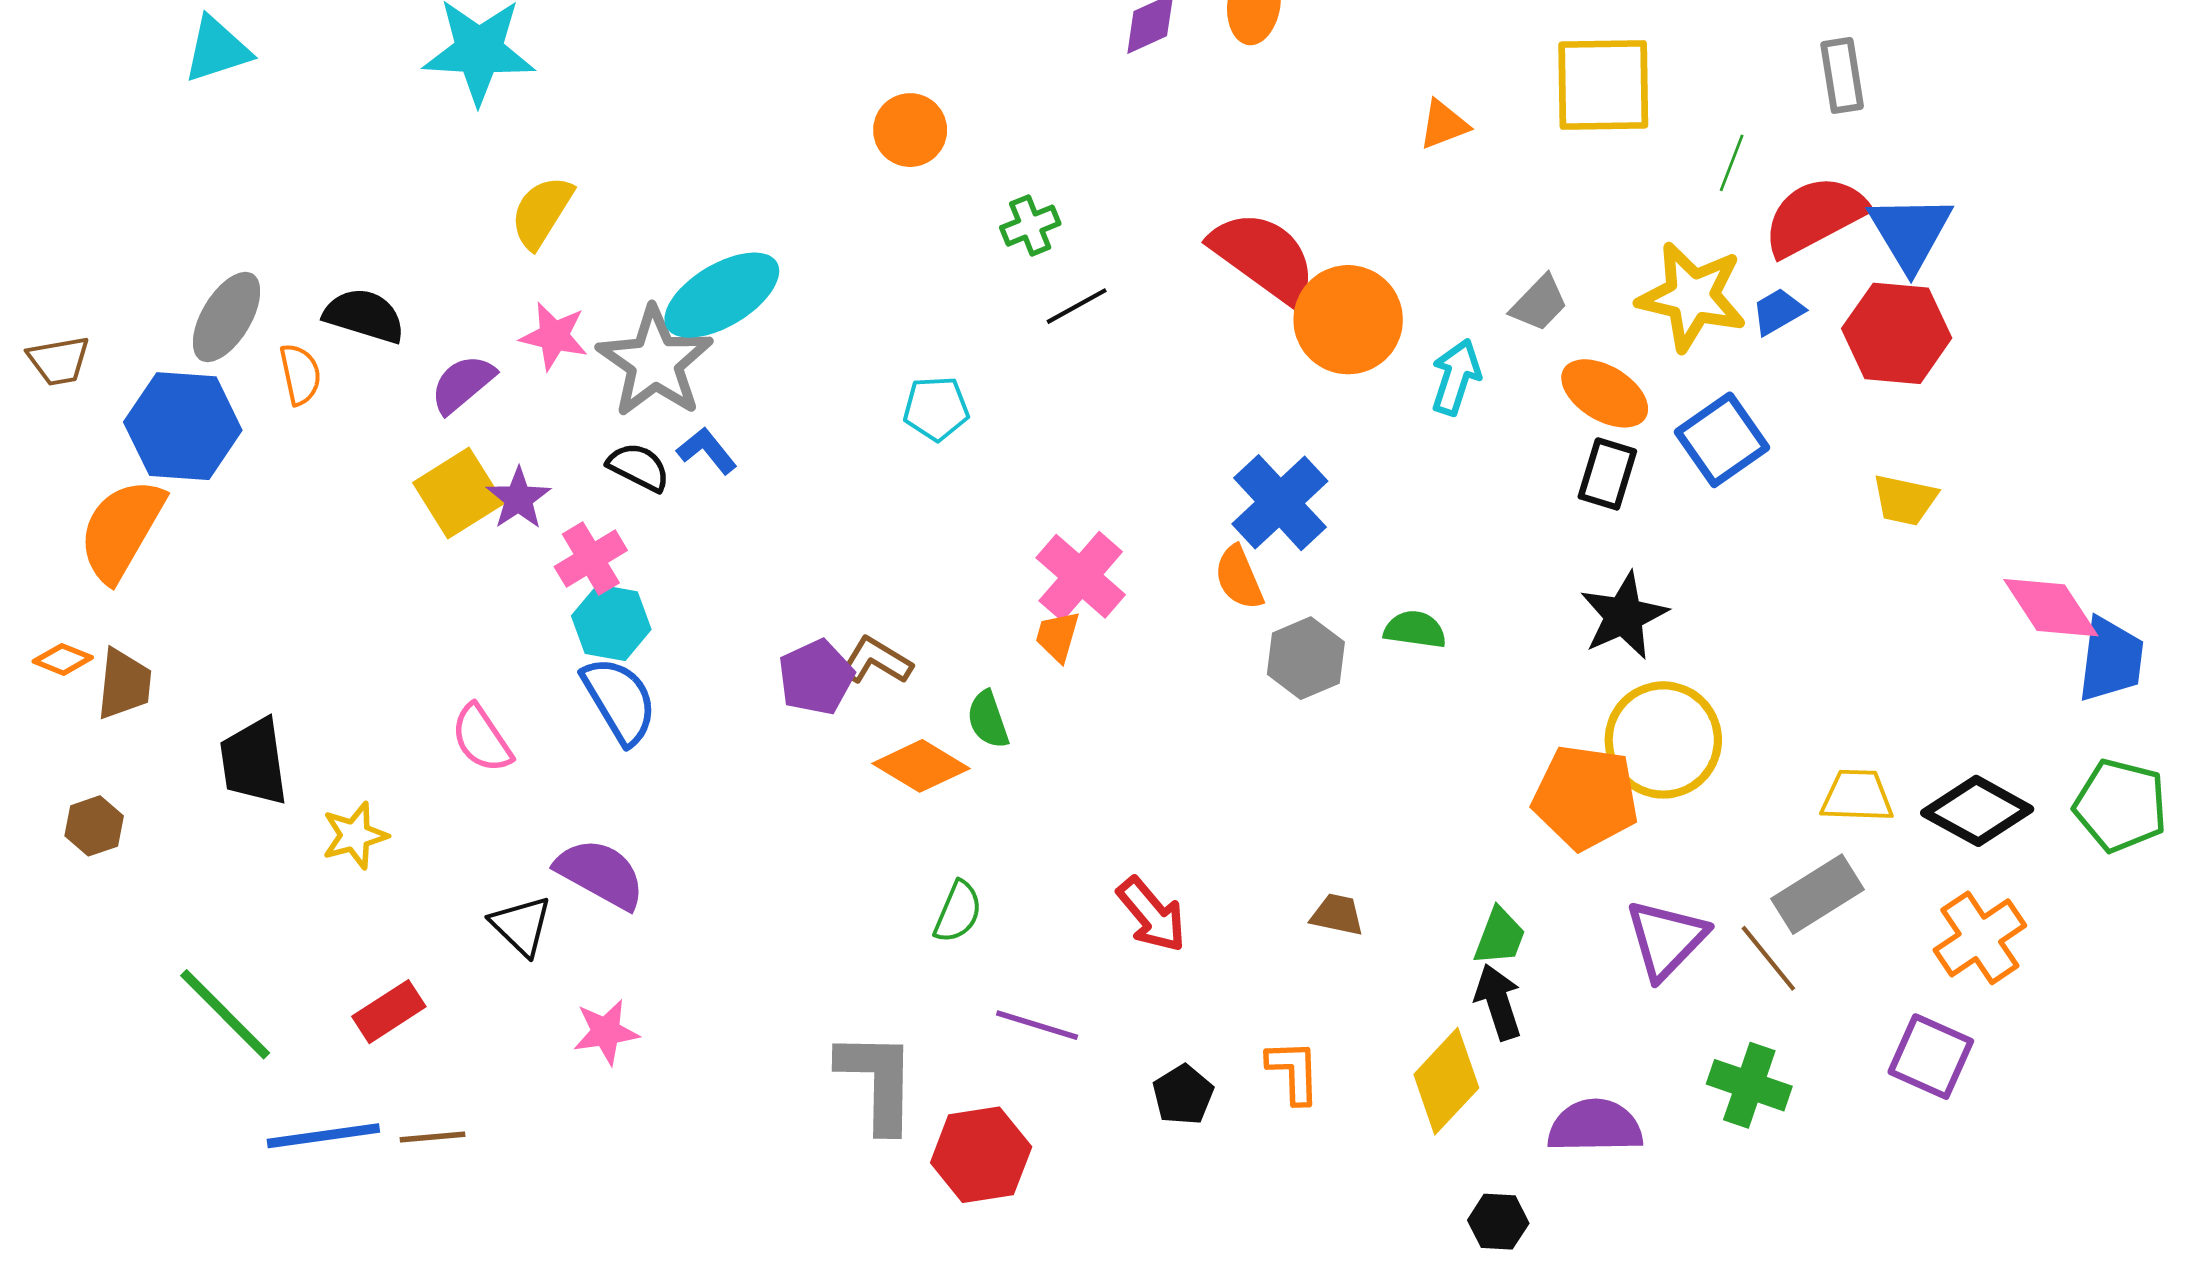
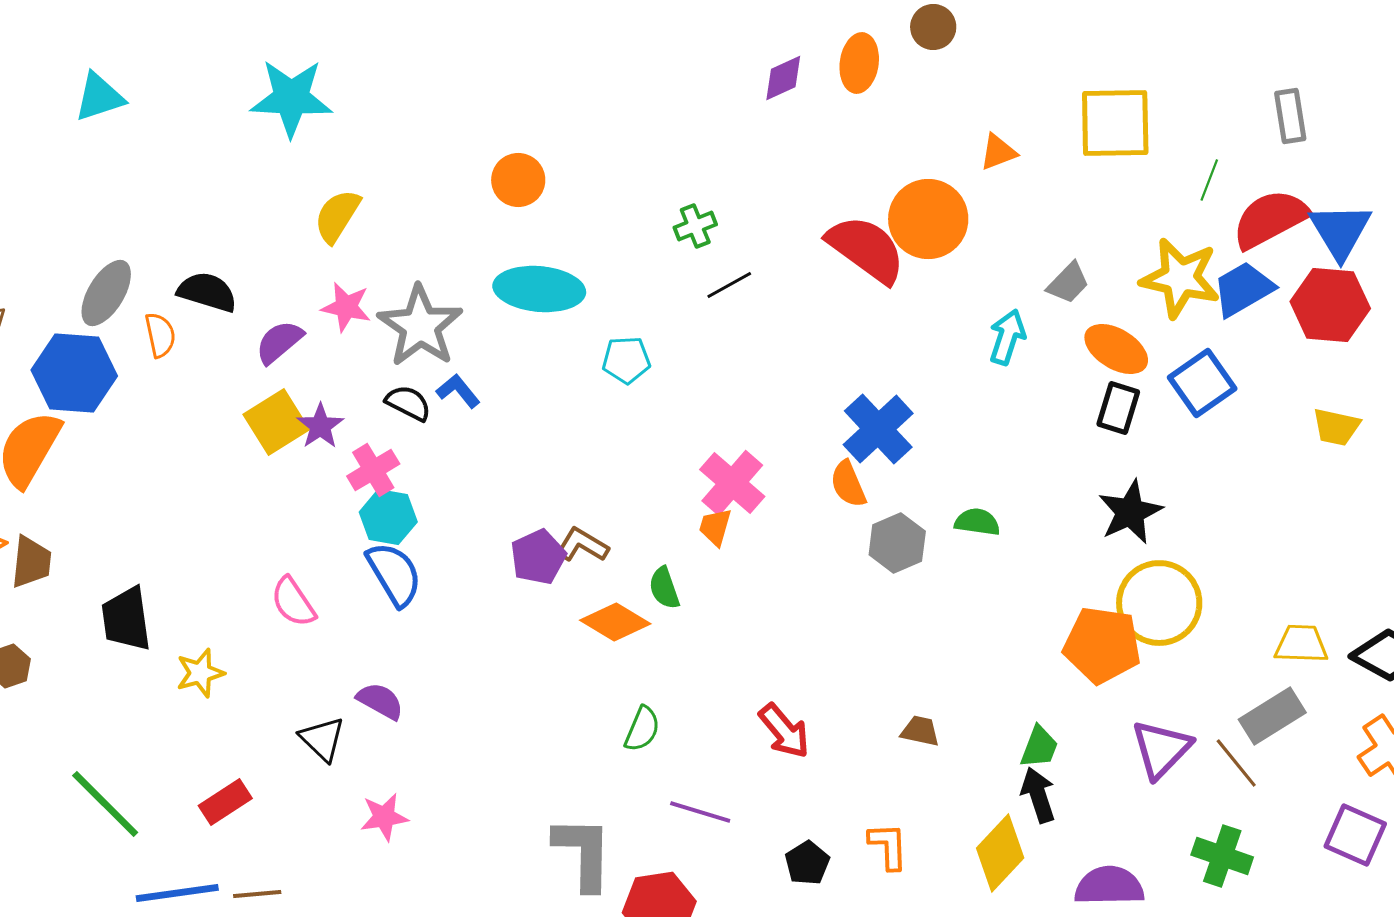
orange circle: (910, 130) -> (518, 180), moved
cyan ellipse: (722, 295) -> (539, 289), moved, turned 36
blue trapezoid: (1778, 312) -> (1243, 289), size x1.6
orange circle: (1348, 320) -> (928, 219), moved
purple semicircle: (600, 874) -> (380, 701), size x0.7

